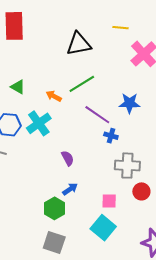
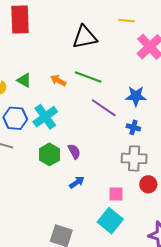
green line: (82, 84) -> (88, 77), turned 52
orange arrow: (54, 96) -> (58, 80), moved
blue cross: (111, 136) -> (133, 127), moved
green hexagon: (55, 208) -> (49, 154), moved

